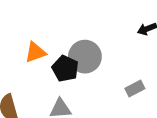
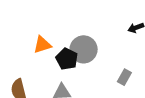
gray rectangle: (135, 88) -> (124, 77), turned -35

